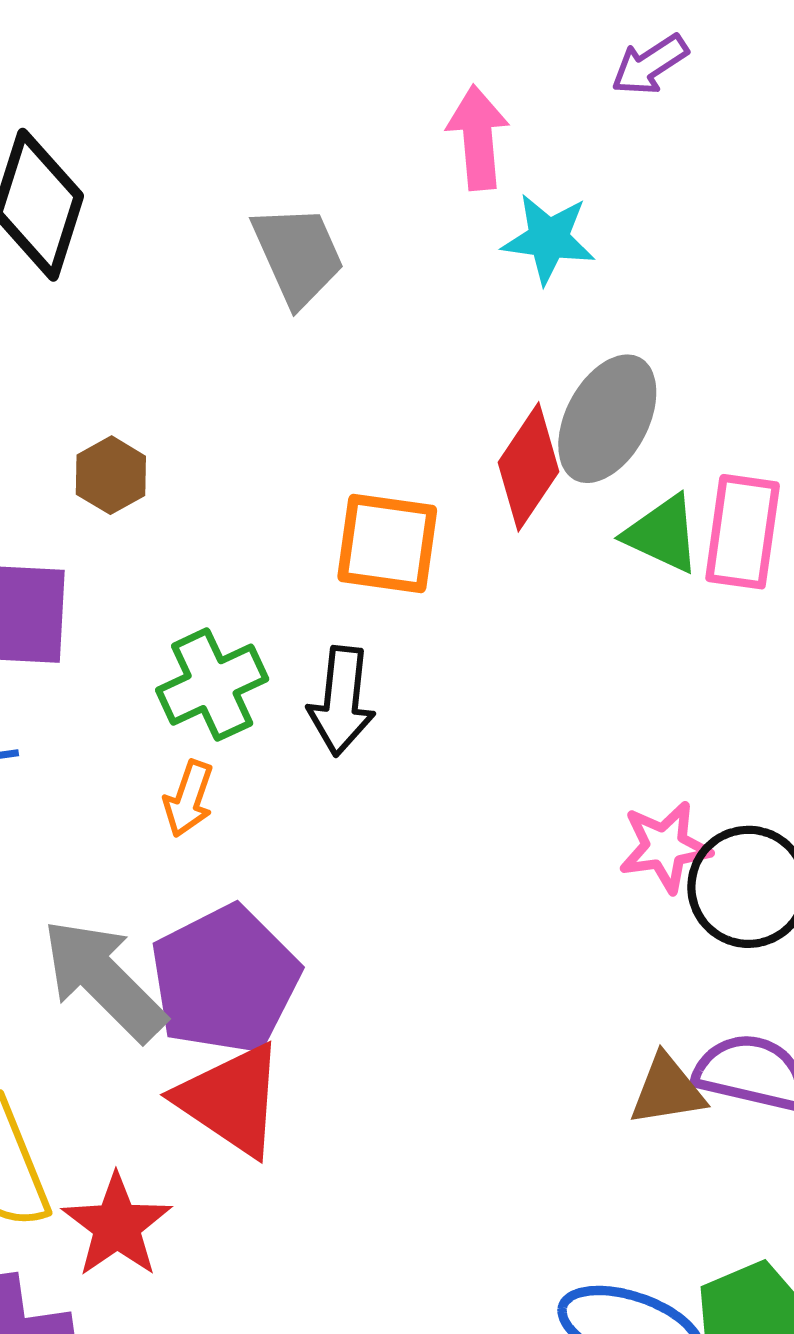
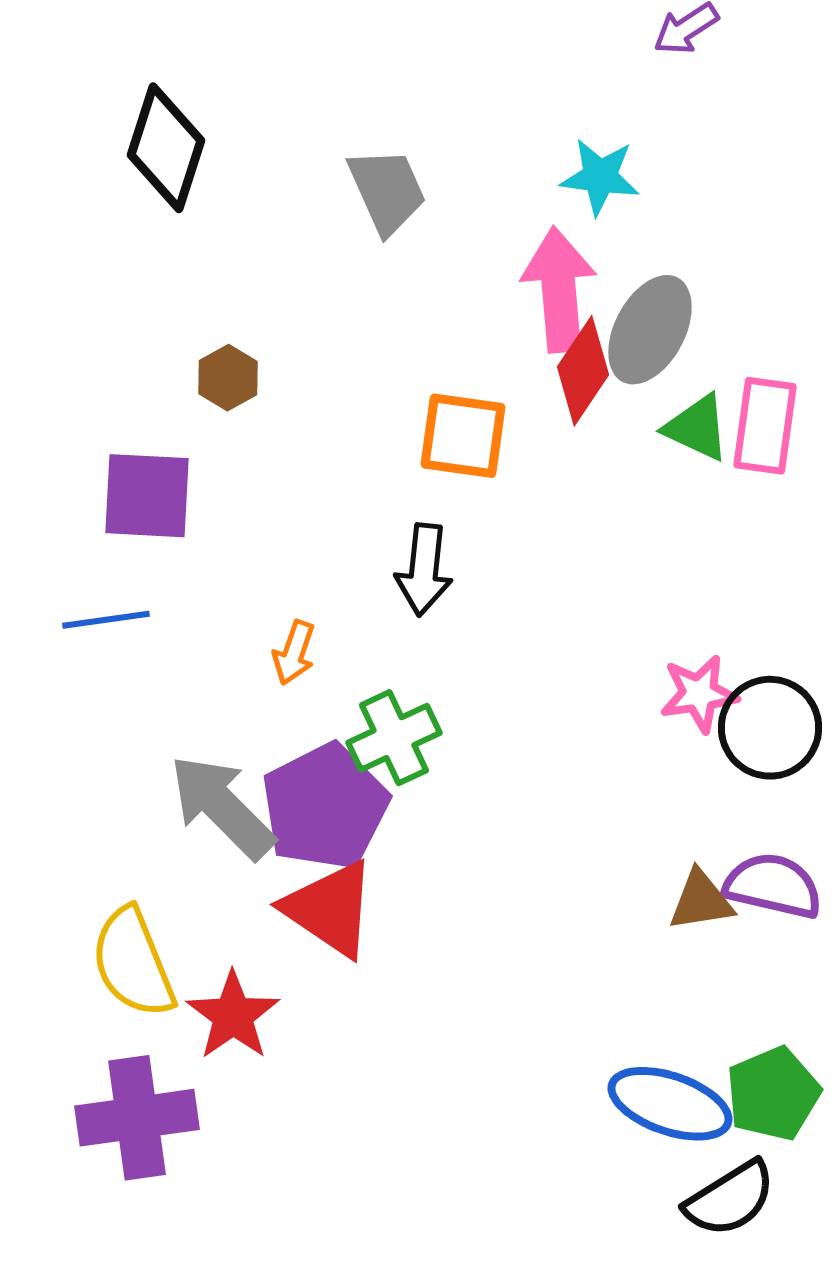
pink arrow: (478, 138) -> (559, 290), moved, size x1.4
green cross: (212, 685) -> (394, 738), moved

